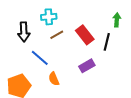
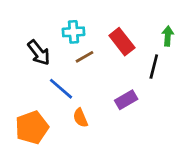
black arrow: (24, 32) -> (39, 53), turned -36
red rectangle: (85, 35) -> (122, 42), moved

